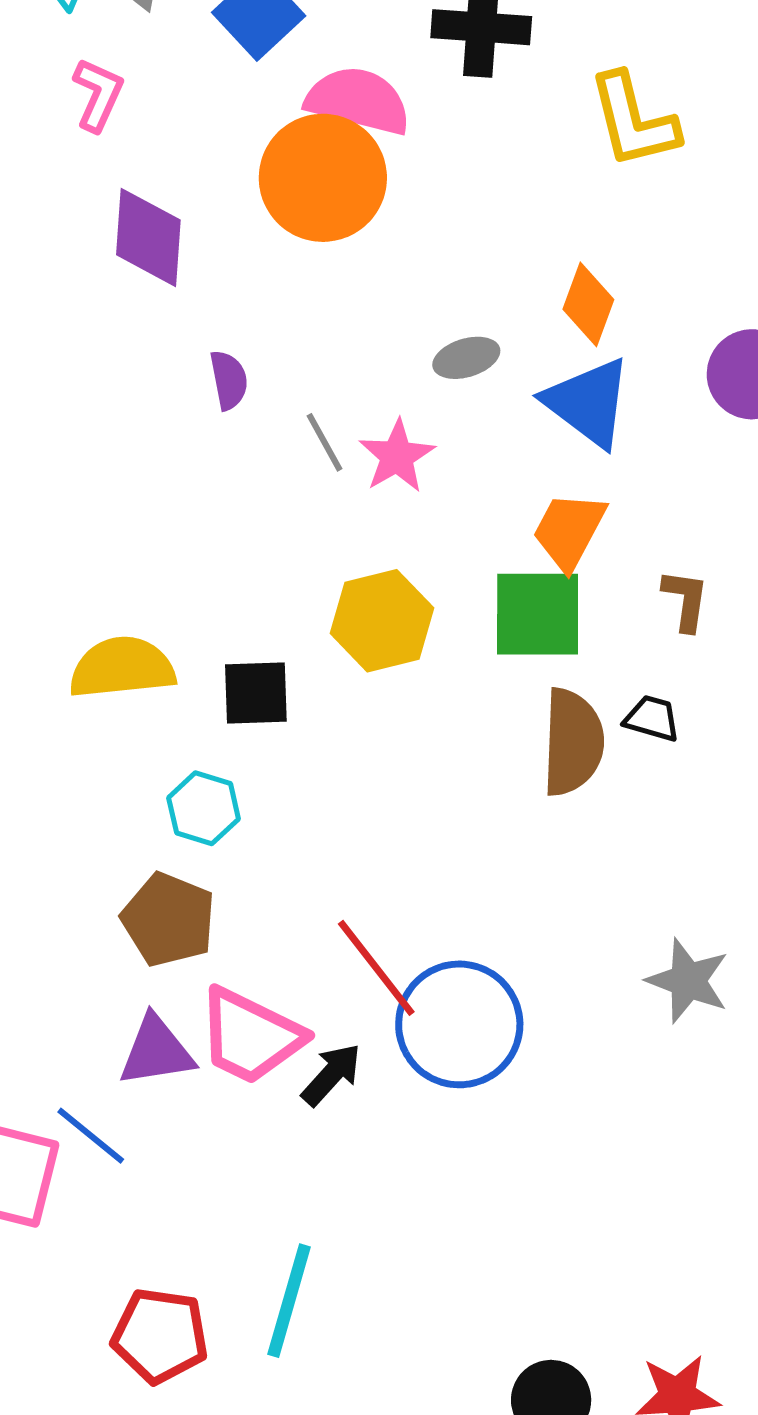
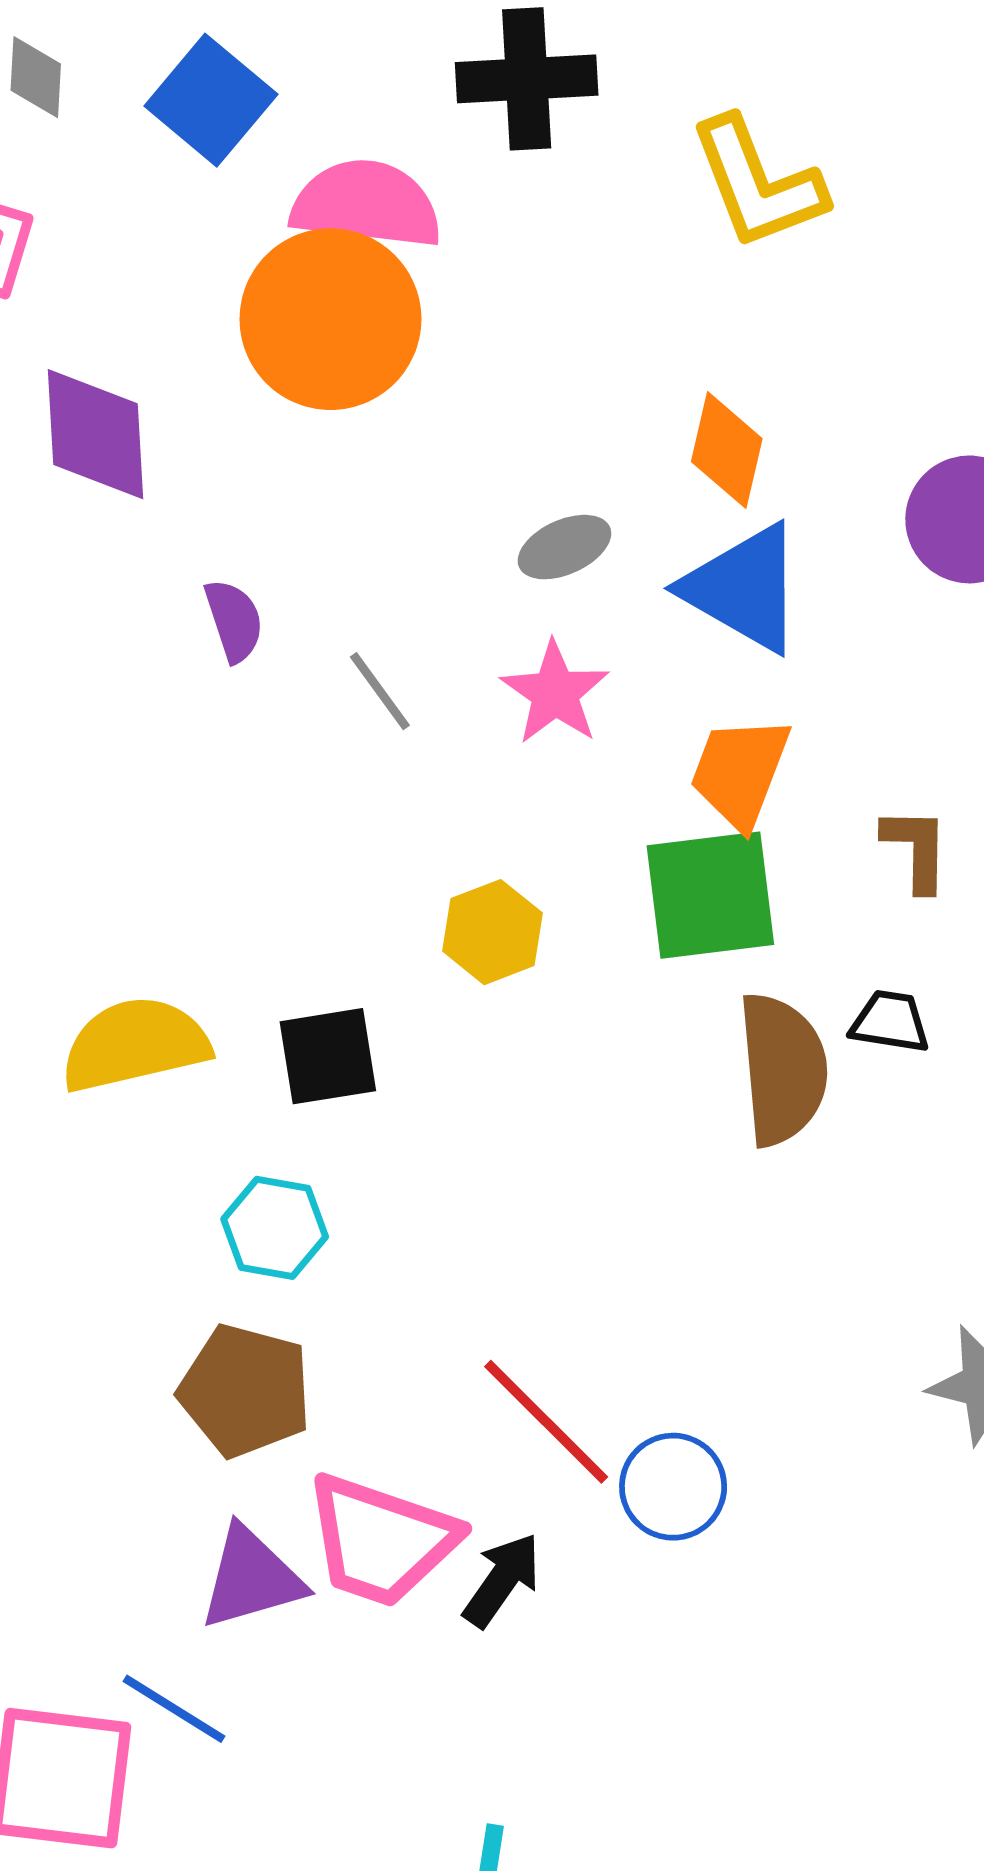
pink star: (397, 456) -> (555, 693), moved
yellow hexagon: (382, 621) -> (492, 932), size x0.7
blue circle: (459, 1024) -> (673, 1487), size x0.6

